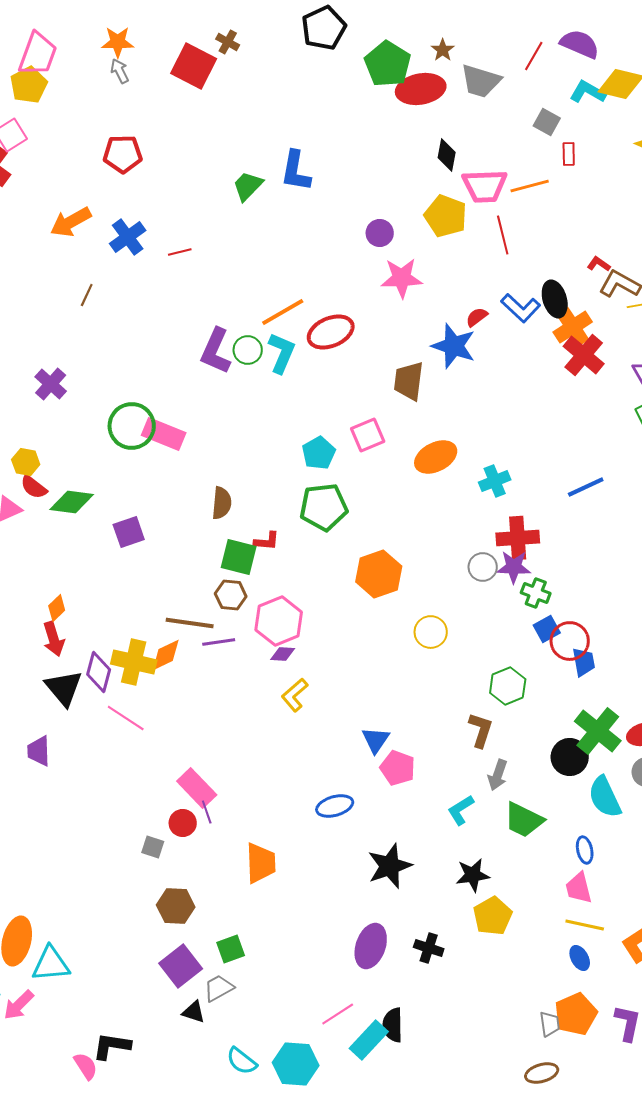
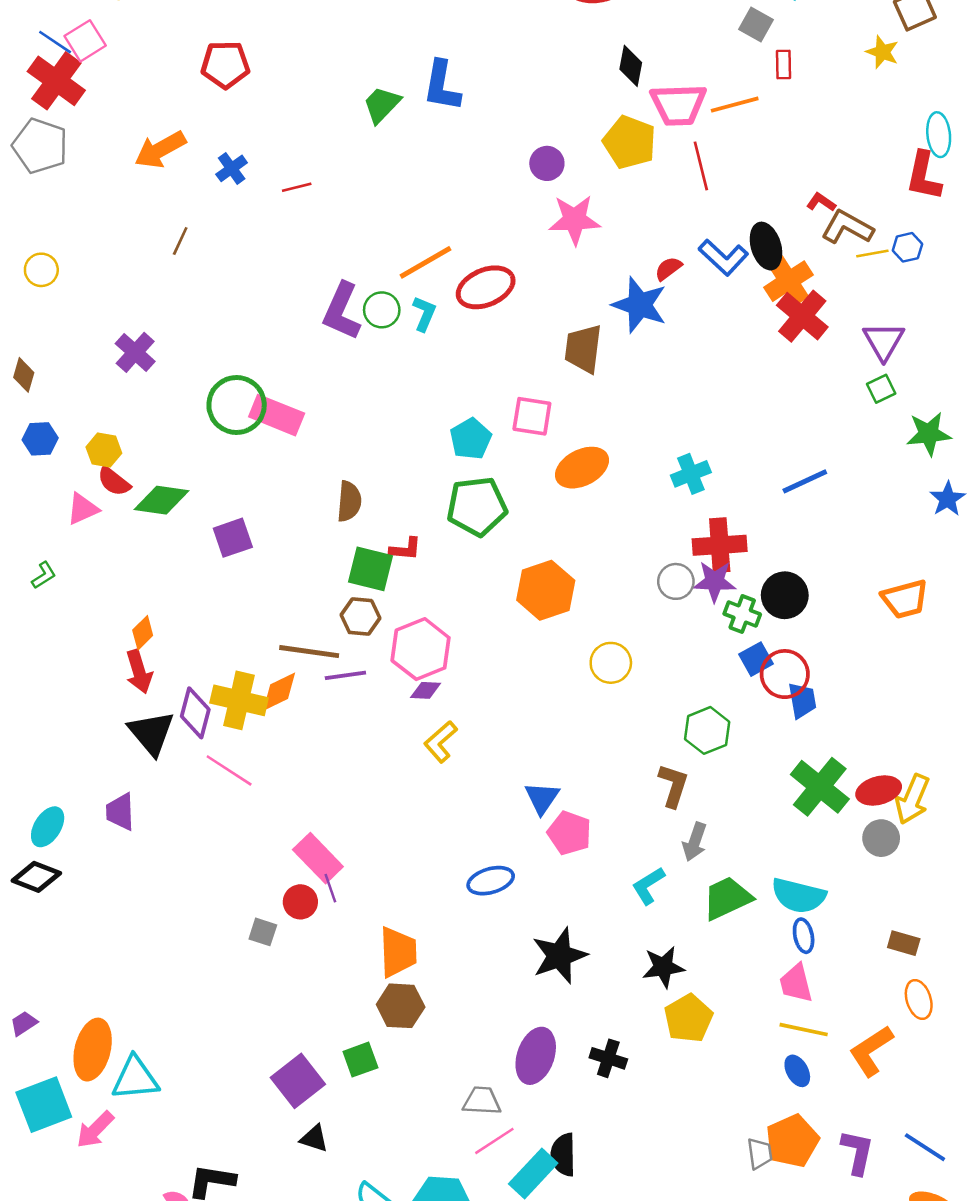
blue cross: (128, 237) -> (232, 168), size x0.7
cyan L-shape: (282, 353) -> (424, 314), size x0.7
pink square: (368, 435) -> (532, 416), turned 32
orange ellipse: (436, 457) -> (582, 468), moved
black circle: (570, 757) -> (785, 595), moved
cyan semicircle: (605, 797) -> (799, 896), moved, turned -51
green trapezoid: (524, 820) -> (727, 898), turned 129
brown hexagon: (176, 906) -> (401, 1006), moved
gray trapezoid: (219, 988) -> (482, 1101), moved, turned 32

